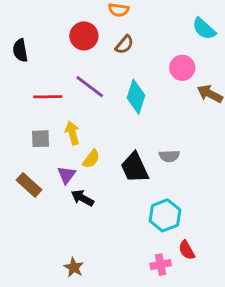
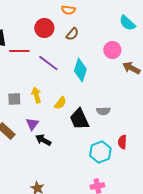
red line: (48, 97) -> (19, 51), moved
yellow semicircle: (91, 159) -> (60, 103), moved
red semicircle: (187, 250) -> (122, 142), moved, turned 32

